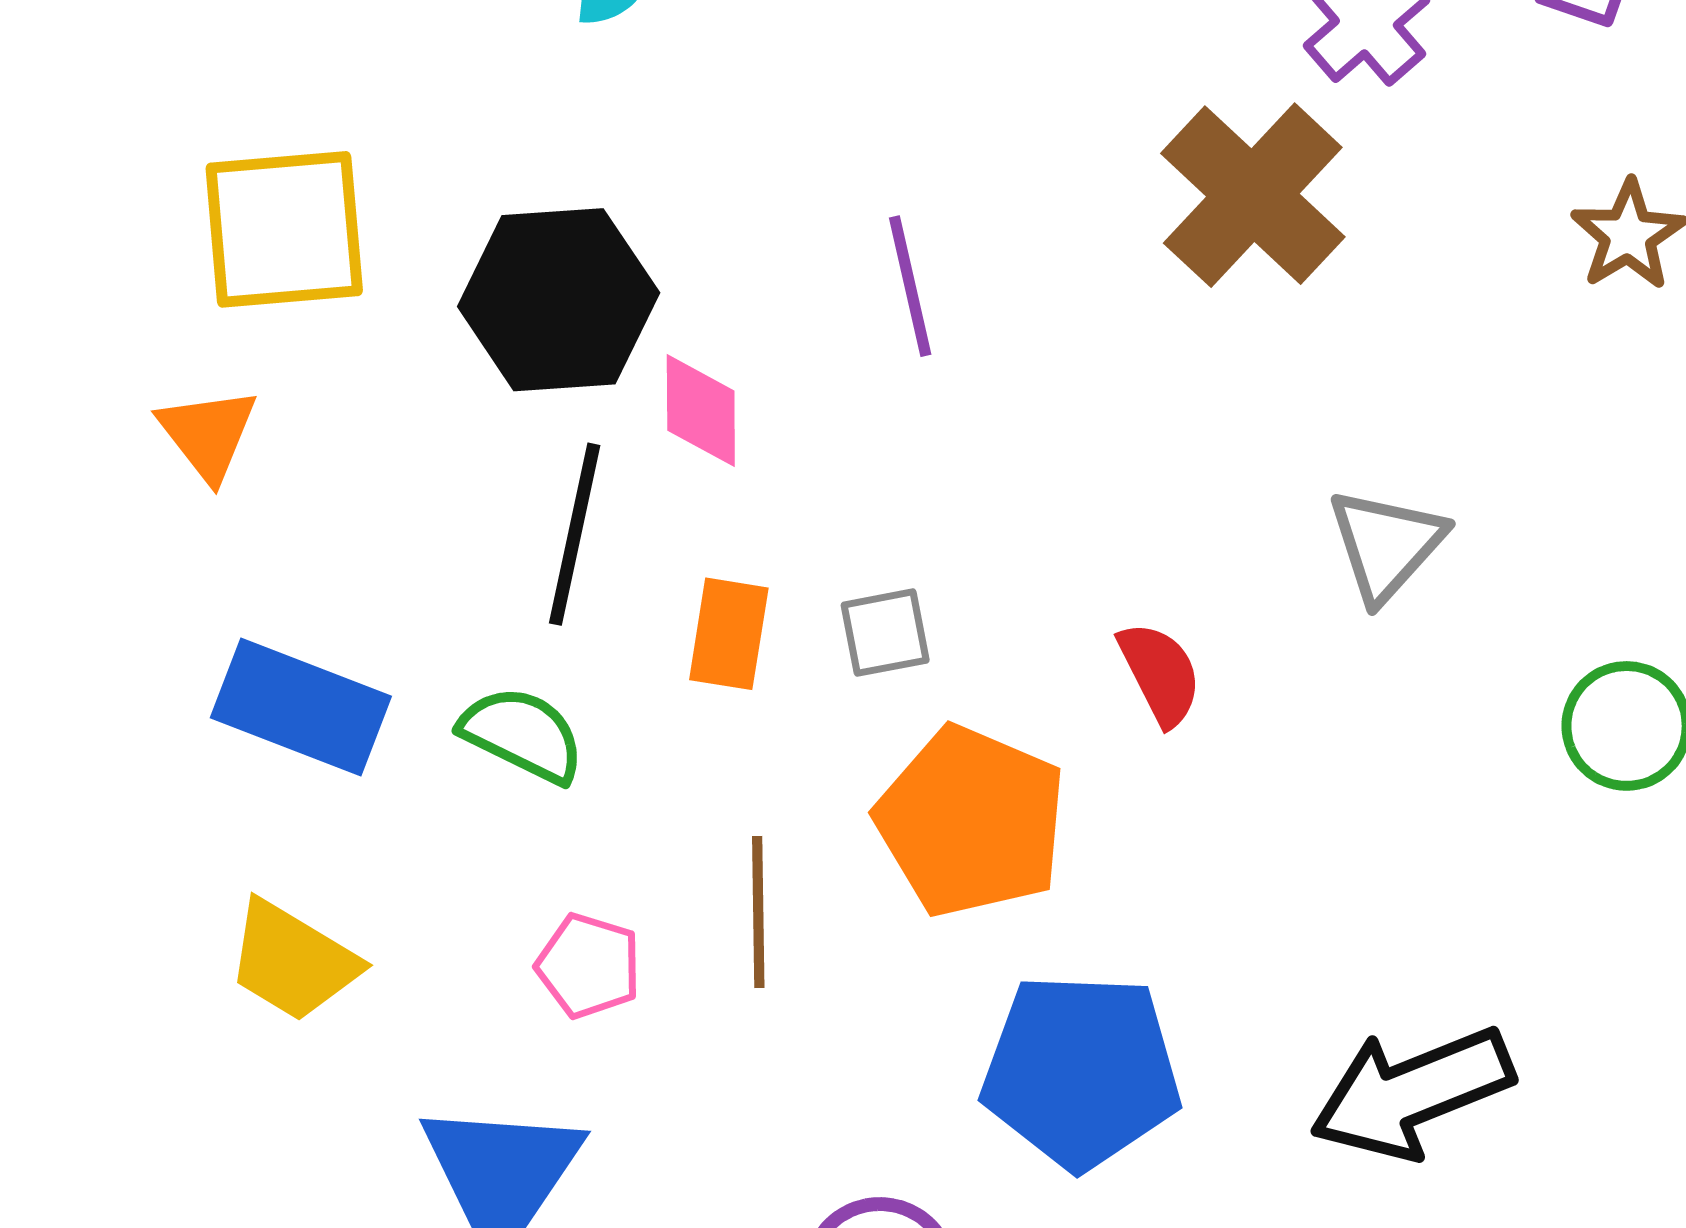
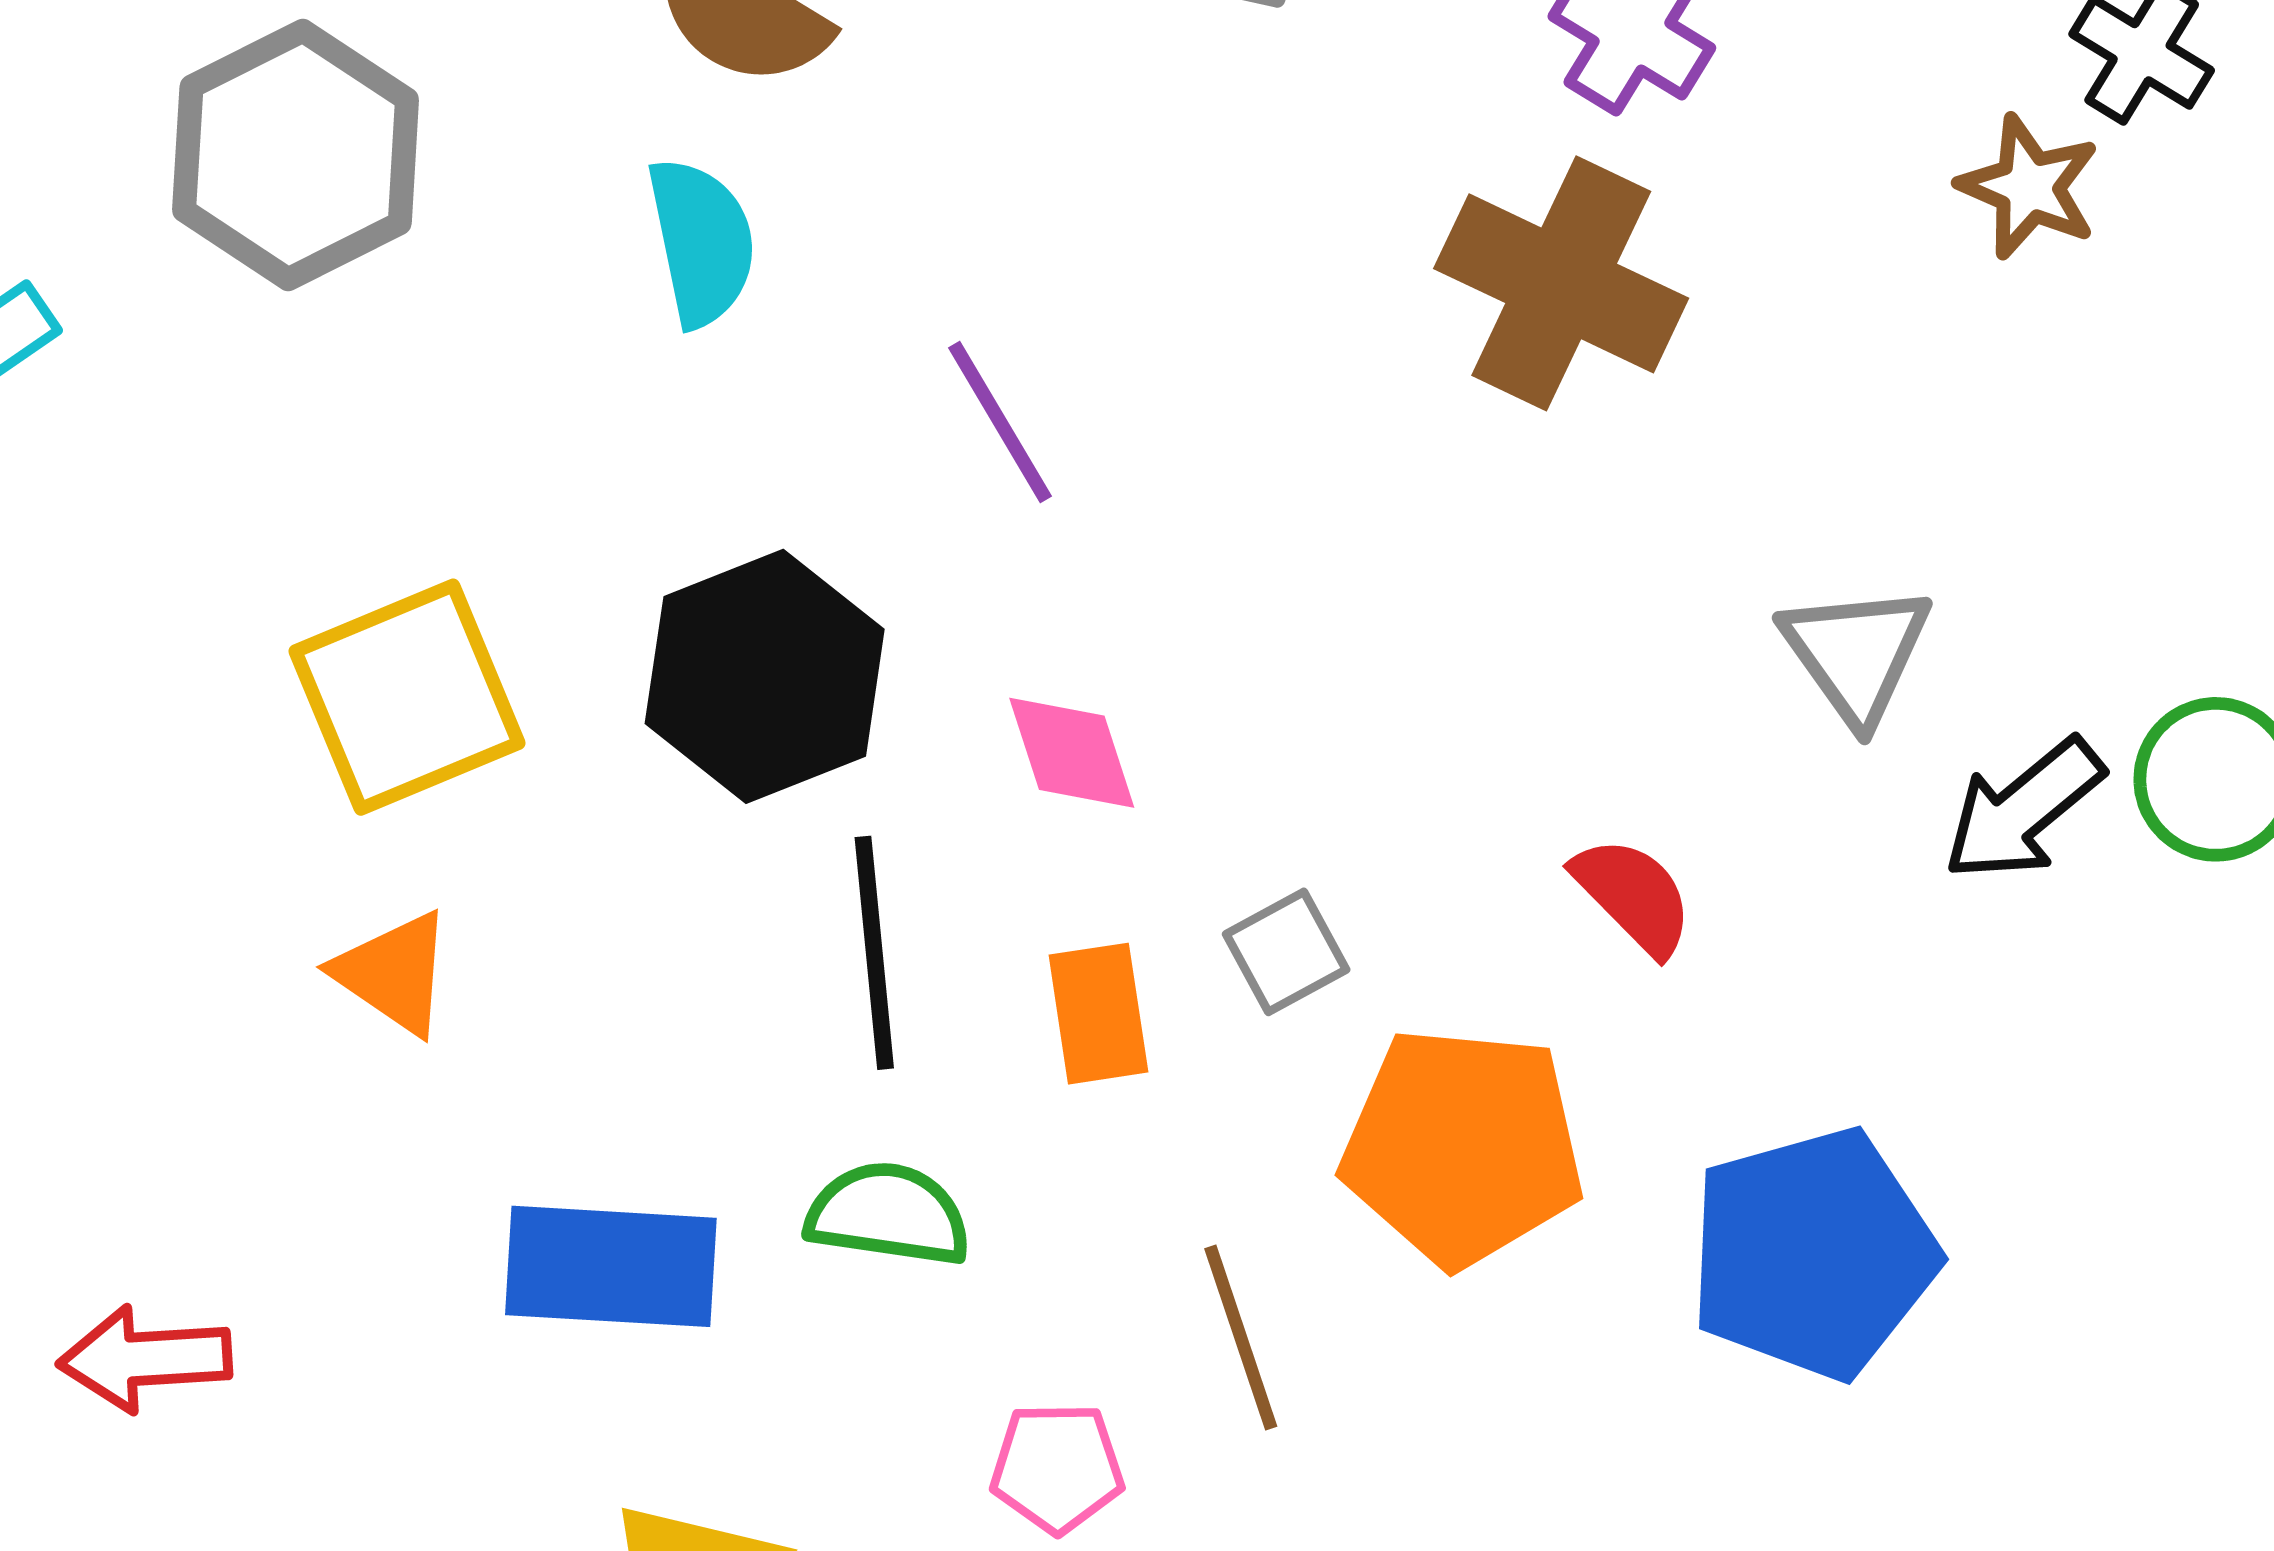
purple line: (910, 286) -> (1000, 422), moved
pink diamond: (701, 411) -> (1072, 753), moved
blue pentagon: (1081, 1071) -> (1813, 1254), moved
black arrow: (1412, 1093) -> (2023, 810), moved, size x0.7

